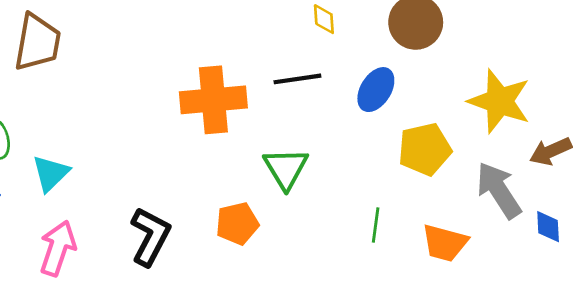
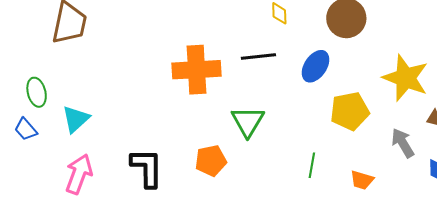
gray arrow: (499, 190) -> (403, 143), size x0.7
black L-shape: (150, 236) -> (147, 168), turned -30
orange trapezoid: (445, 243) -> (362, 180), size x0.7

